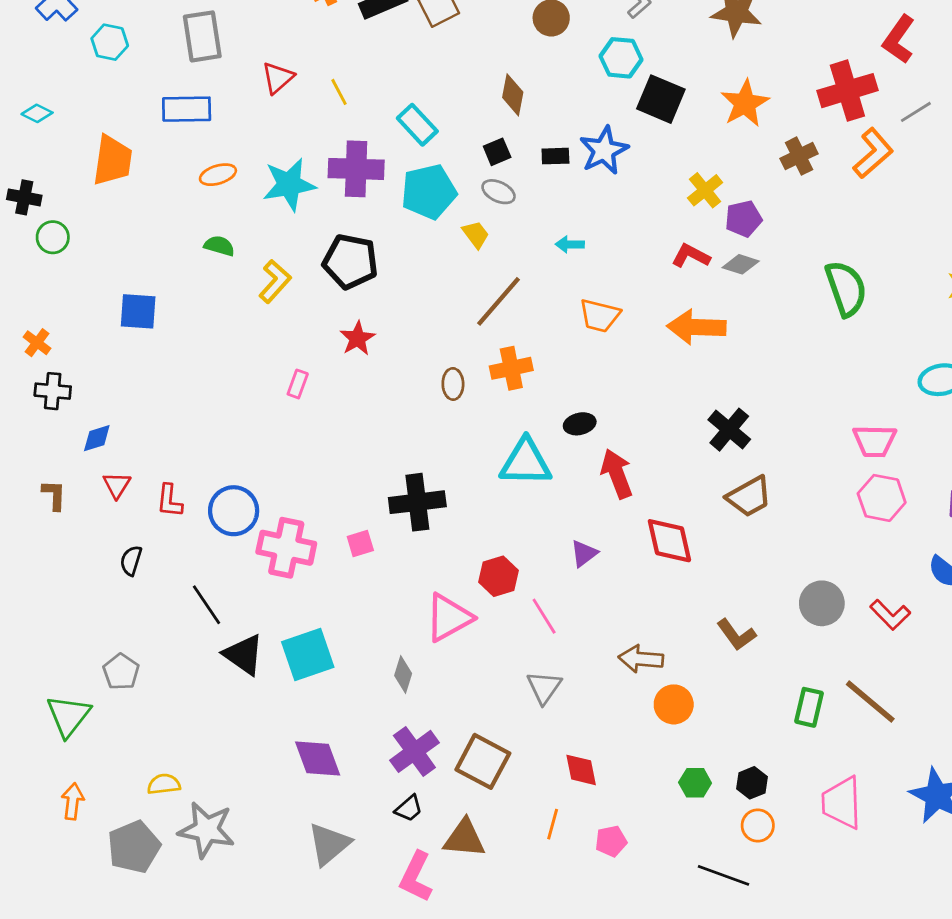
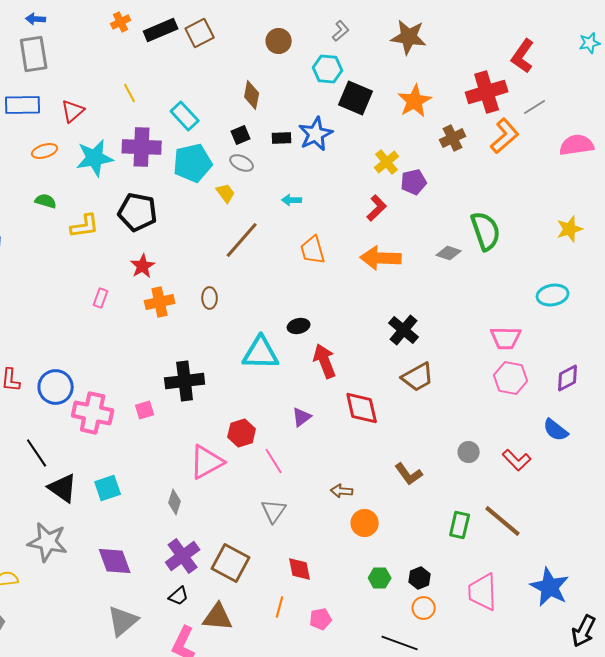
red triangle: (278, 78) -> (73, 111), moved
red L-shape: (691, 256) -> (377, 208), turned 108
gray diamond: (741, 264) -> (449, 253), moved
yellow L-shape: (275, 281) -> (85, 226), turned 40
orange trapezoid: (600, 316) -> (313, 250), turned 60
orange cross: (511, 368) -> (160, 302), moved
gray circle: (822, 603) -> (469, 452), size x0.7
cyan square: (308, 655) -> (108, 488), size x0.7
brown arrow: (641, 659) -> (342, 491), size x0.7
gray star: (207, 830) -> (48, 542), moved

